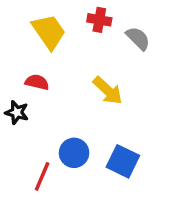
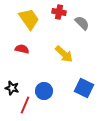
black star: (17, 112) -> (12, 88), moved
blue square: (123, 161) -> (84, 88), moved

